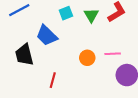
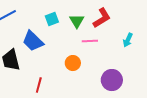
pink line: (113, 54) -> (90, 41), moved

